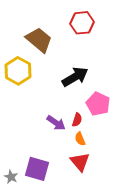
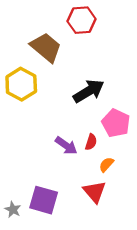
red hexagon: (82, 23) -> (82, 20), moved
orange semicircle: (80, 139) -> (106, 165), moved, turned 64

